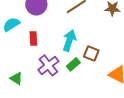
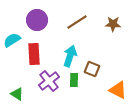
red rectangle: (33, 38) -> (34, 54), size x1.5
green rectangle: (73, 64) -> (74, 80), turned -48

